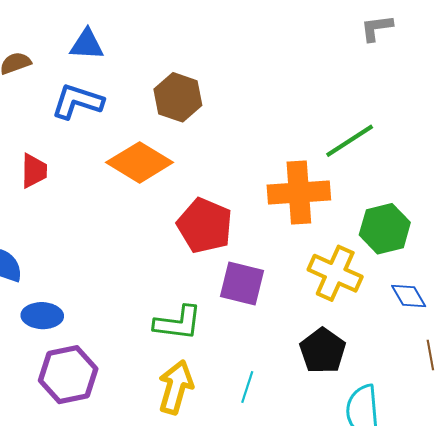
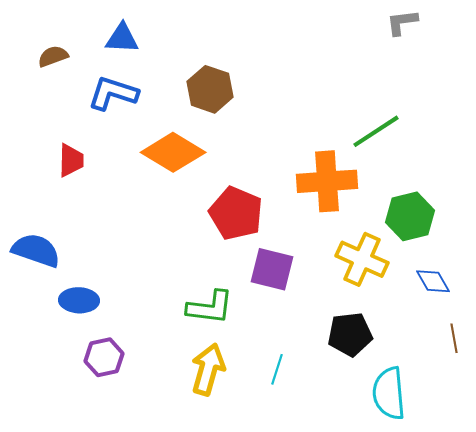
black pentagon: (323, 351) -> (350, 334), turned 30
purple hexagon: (68, 375) -> (104, 357), size x0.7

